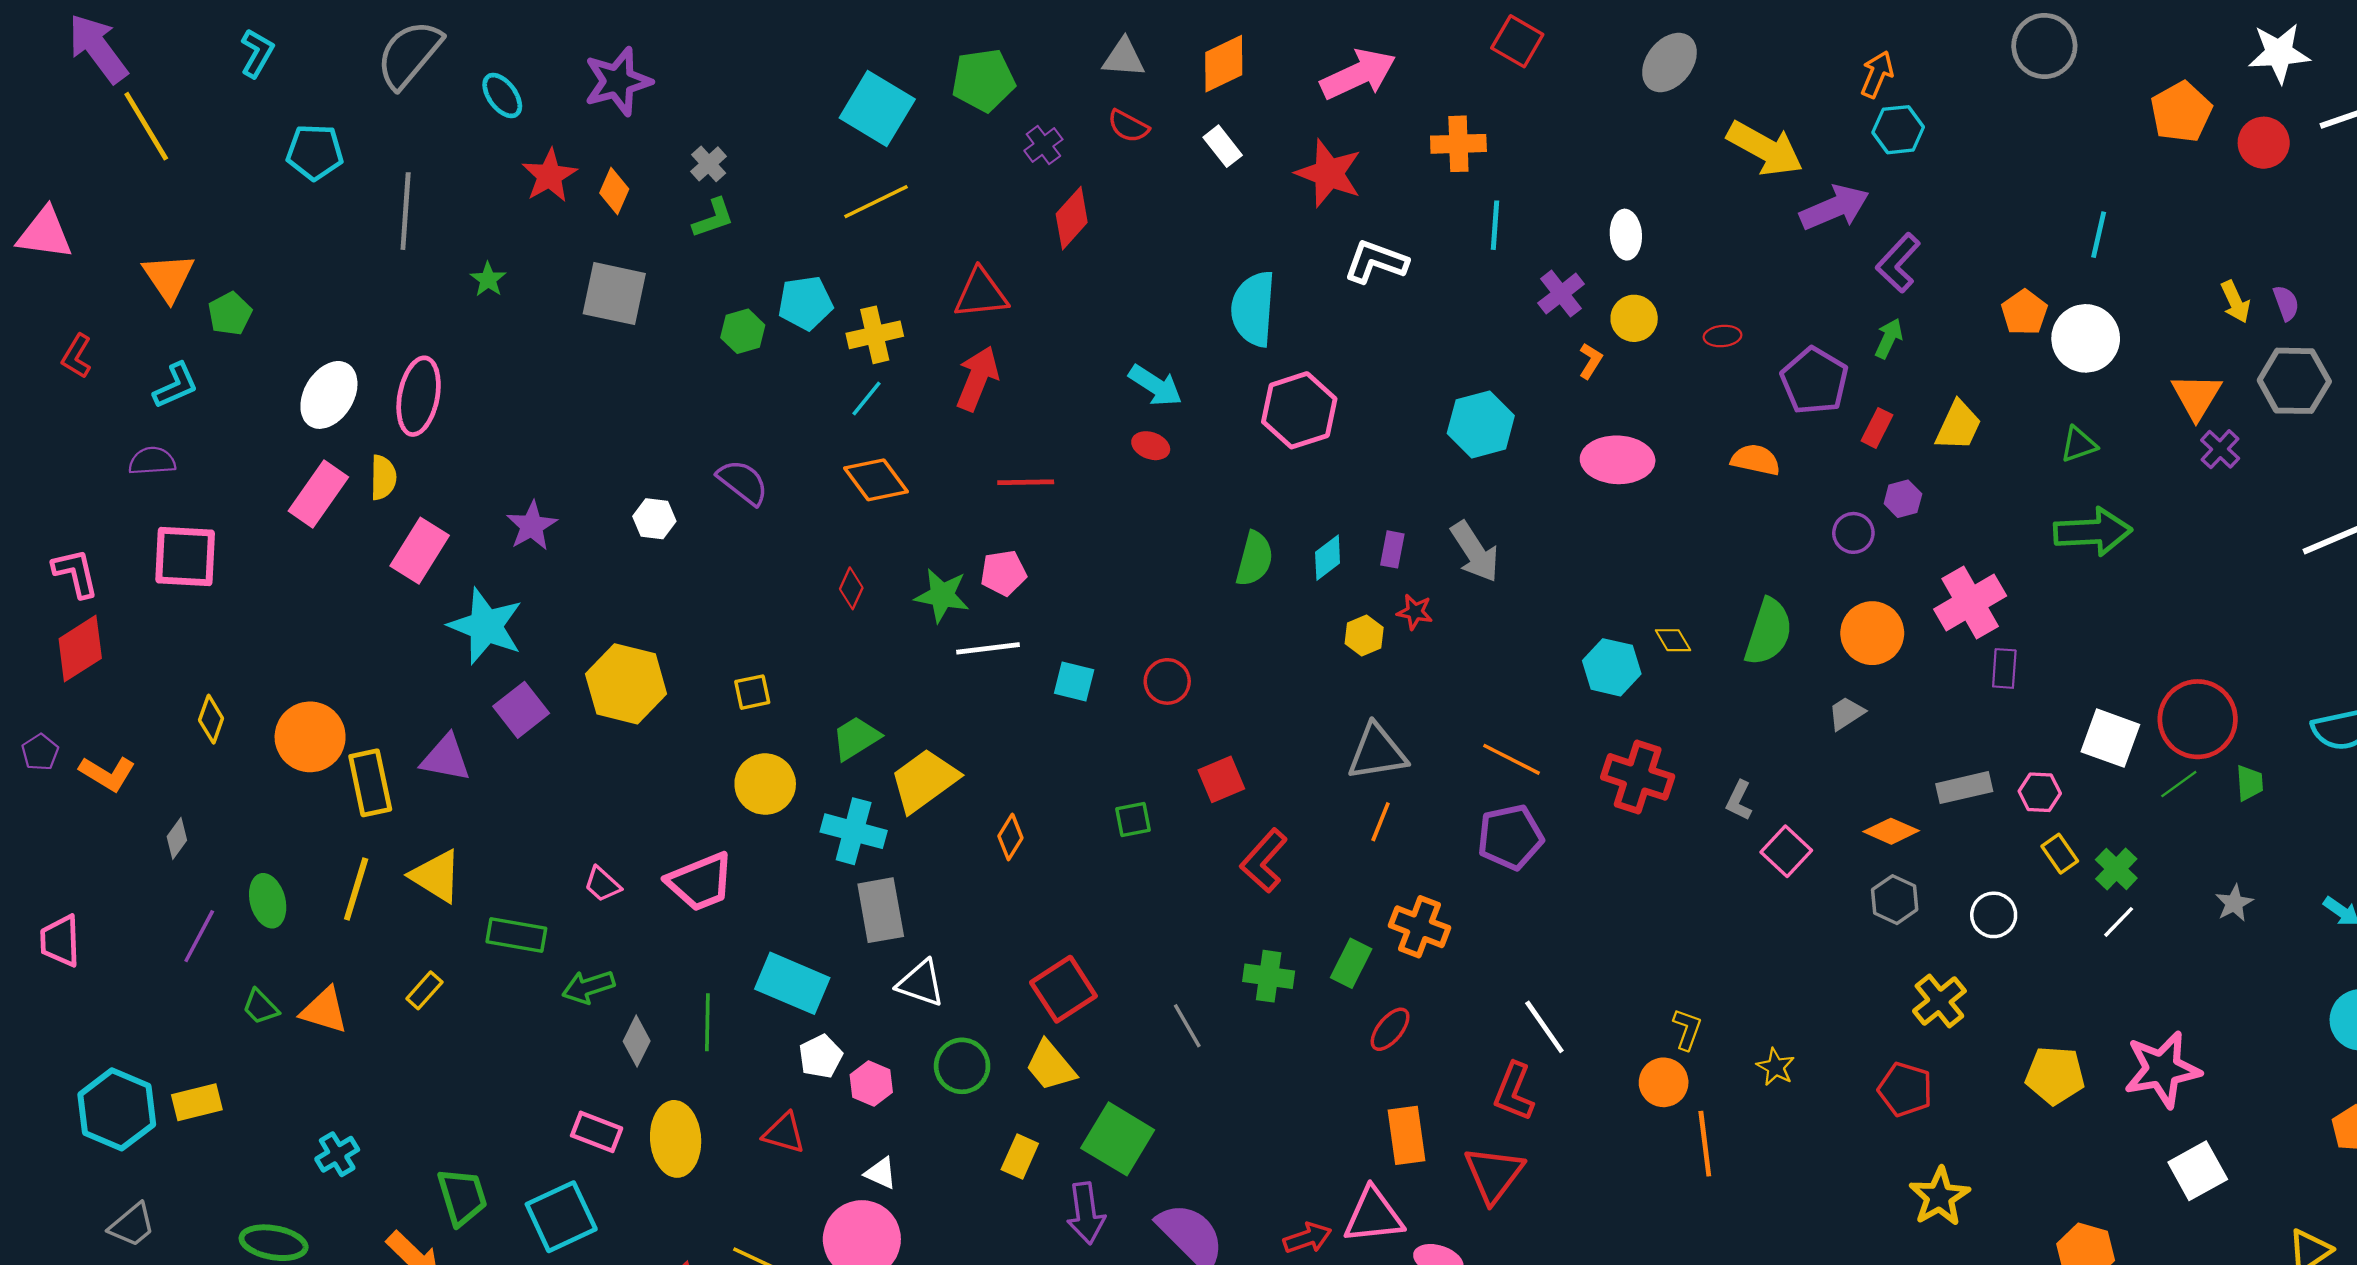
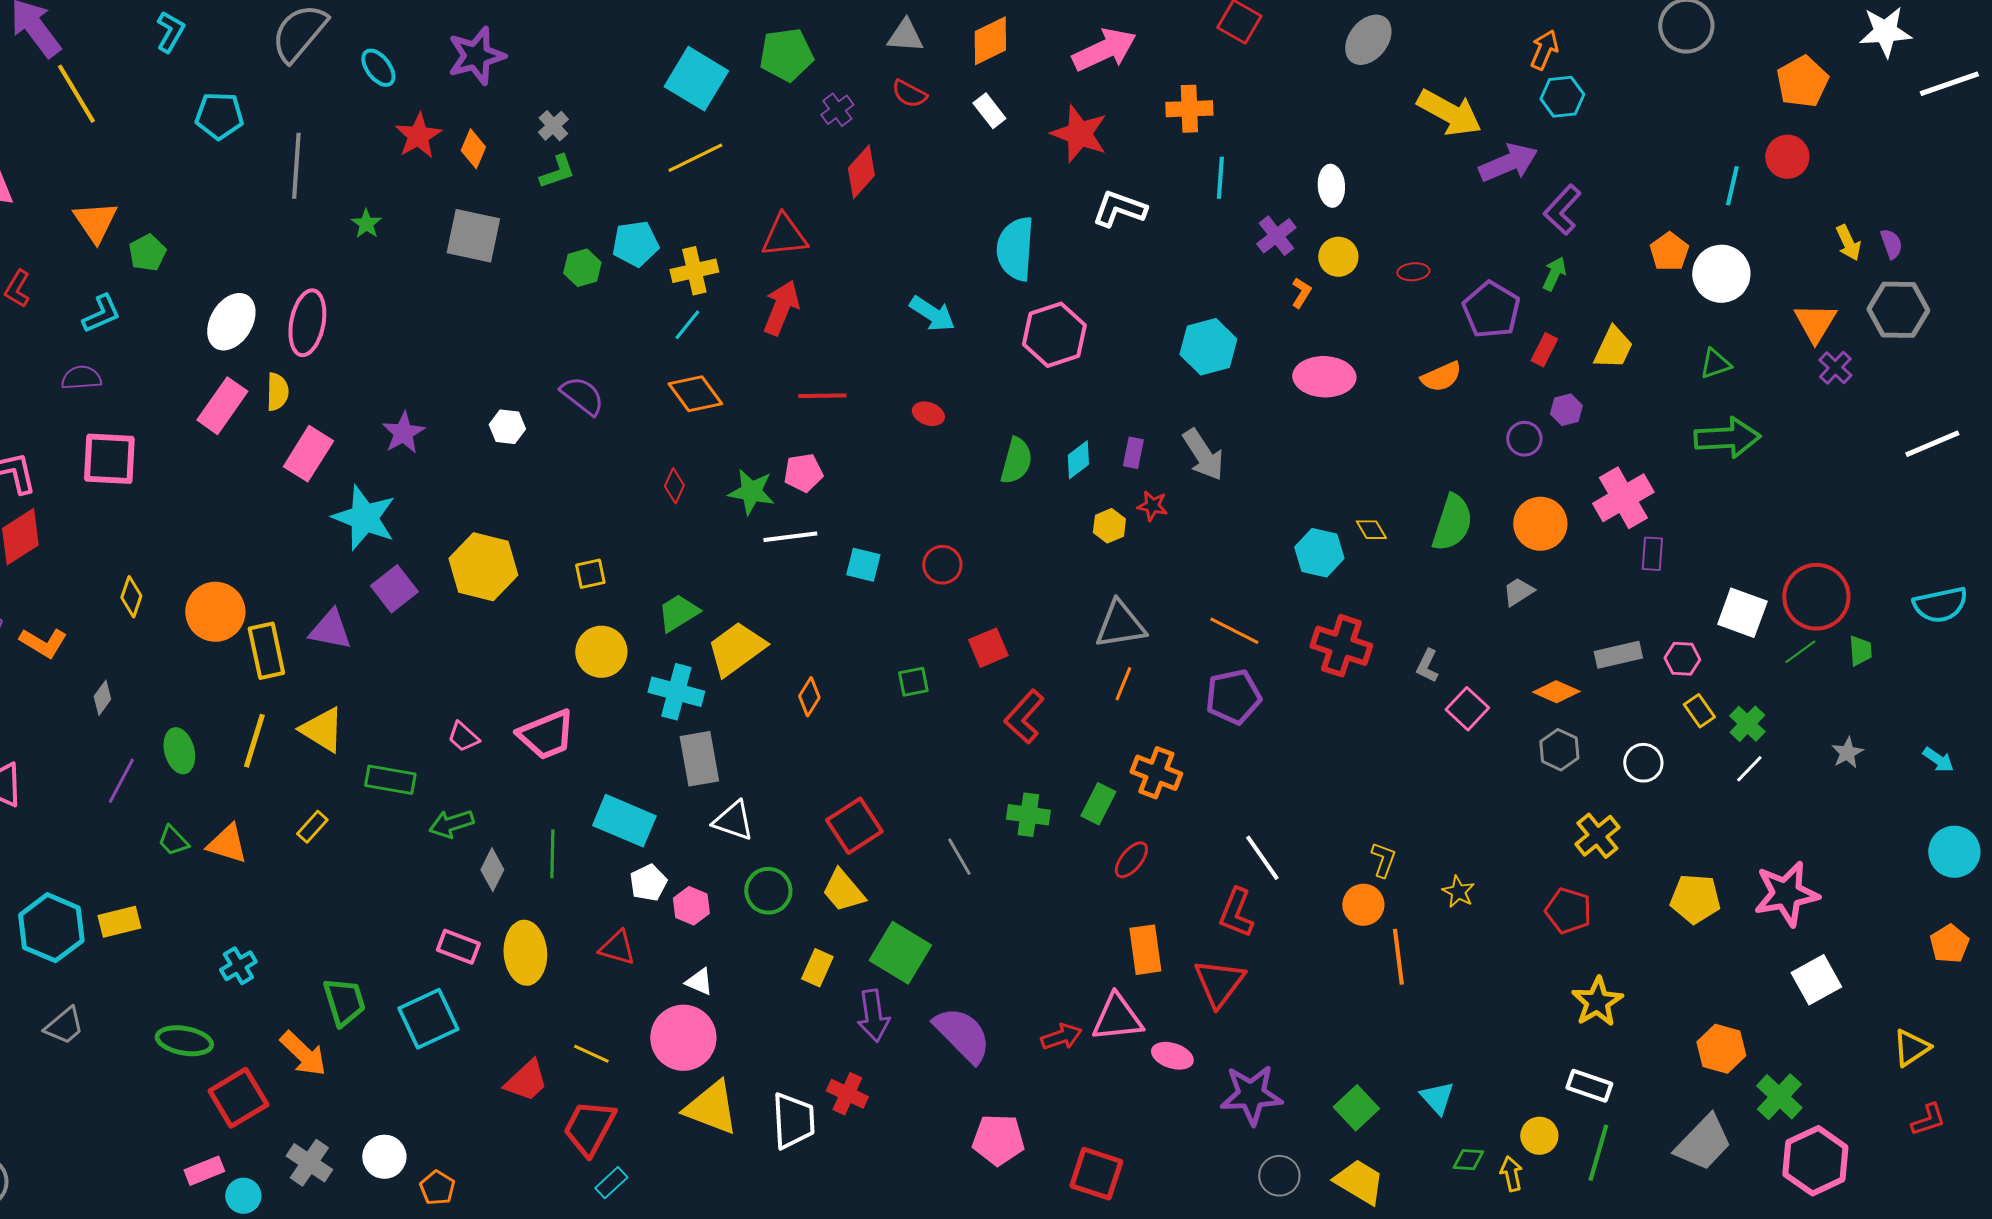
red circle: (2264, 143) -> (1787, 157), moved
red ellipse: (1151, 446) -> (928, 414), moved
orange semicircle: (1756, 460) -> (1441, 377), turned 144

